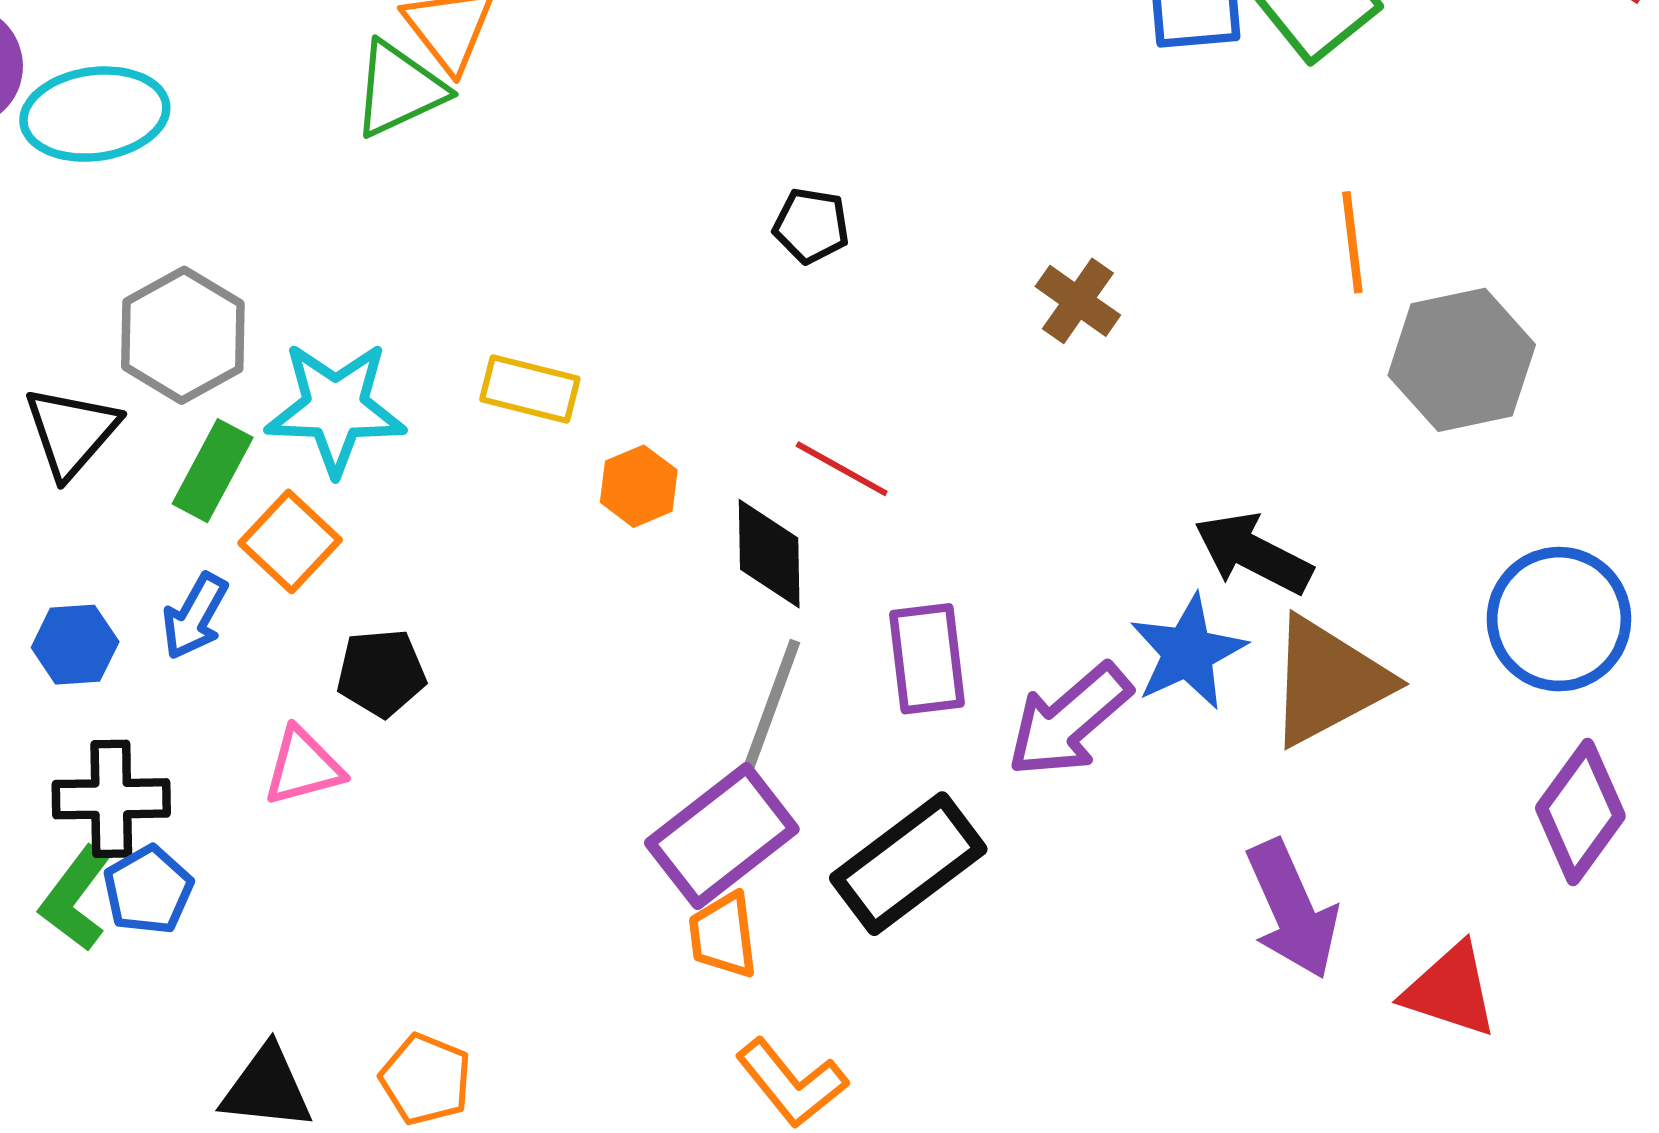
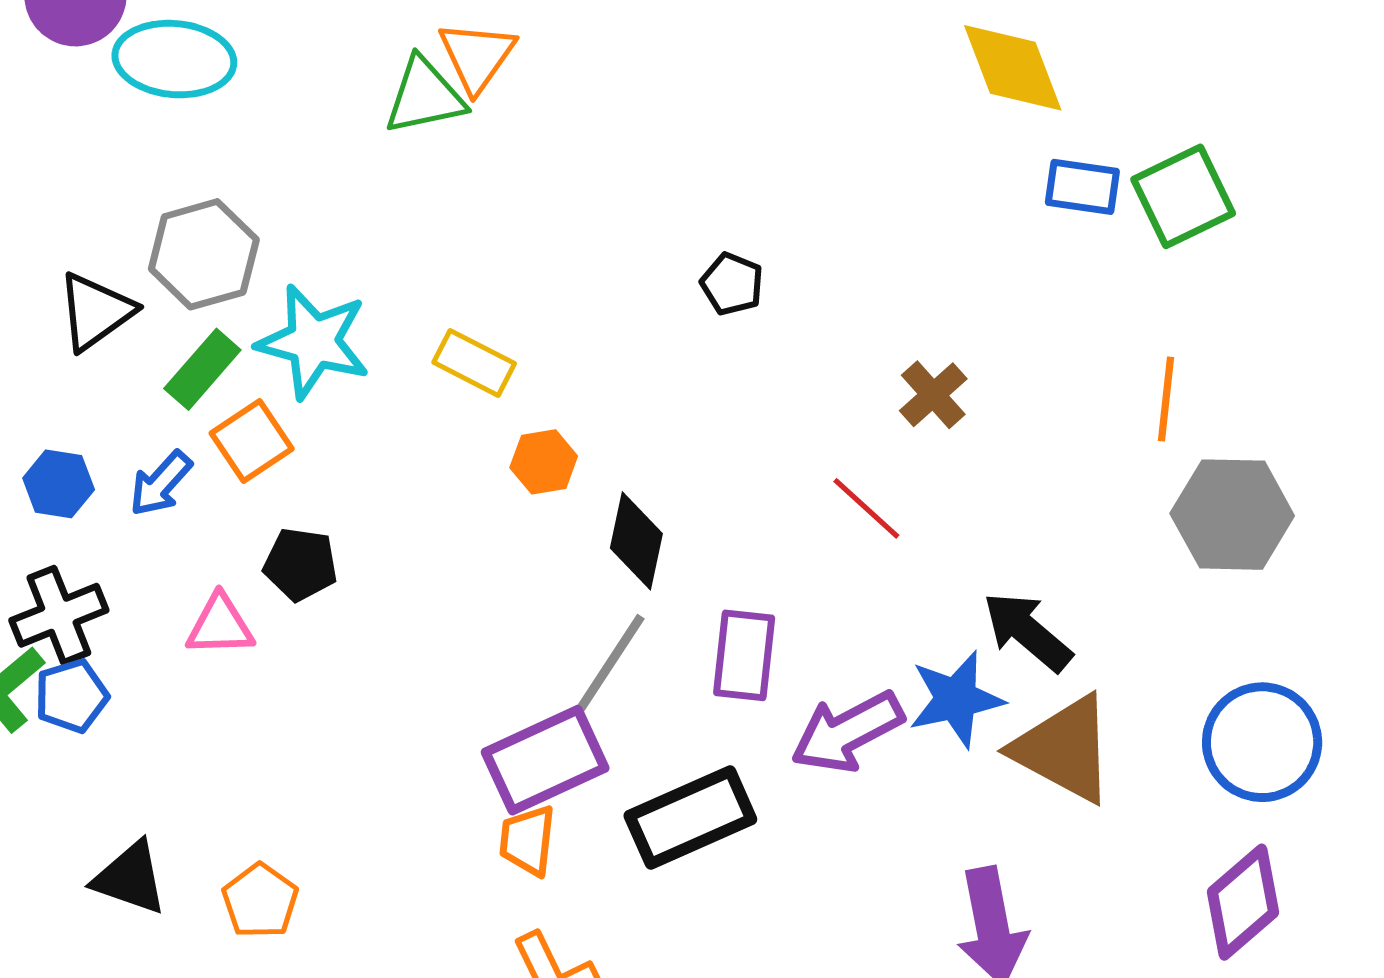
red line: (842, 469) -> (866, 508), moved
brown triangle: (1328, 681) -> (1064, 749), turned 43
black cross: (111, 799) -> (59, 615), turned -34

